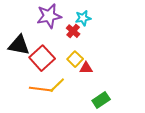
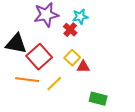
orange line: (41, 89) -> (27, 80), moved
green rectangle: (101, 100) -> (98, 99), turned 48

